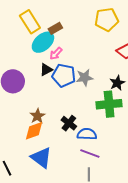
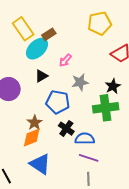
pink arrow: (56, 54) -> (65, 60), moved
blue pentagon: (64, 75) -> (58, 102), moved

